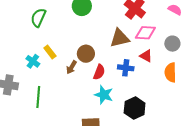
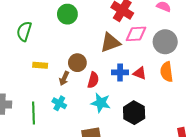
gray circle: (172, 44) -> (165, 42), size x1.5
yellow rectangle: (50, 52) -> (40, 65), turned -40
red triangle: (146, 56) -> (140, 73), moved
cyan cross: (33, 61) -> (59, 103), moved

